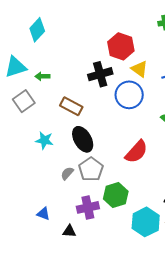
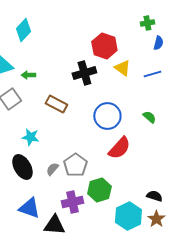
blue circle: (129, 95) -> (107, 116), moved
black ellipse: (83, 139) -> (22, 167), moved
blue triangle: (43, 214) -> (29, 208), size x1.6
black triangle: (69, 231) -> (54, 225), size x1.6

